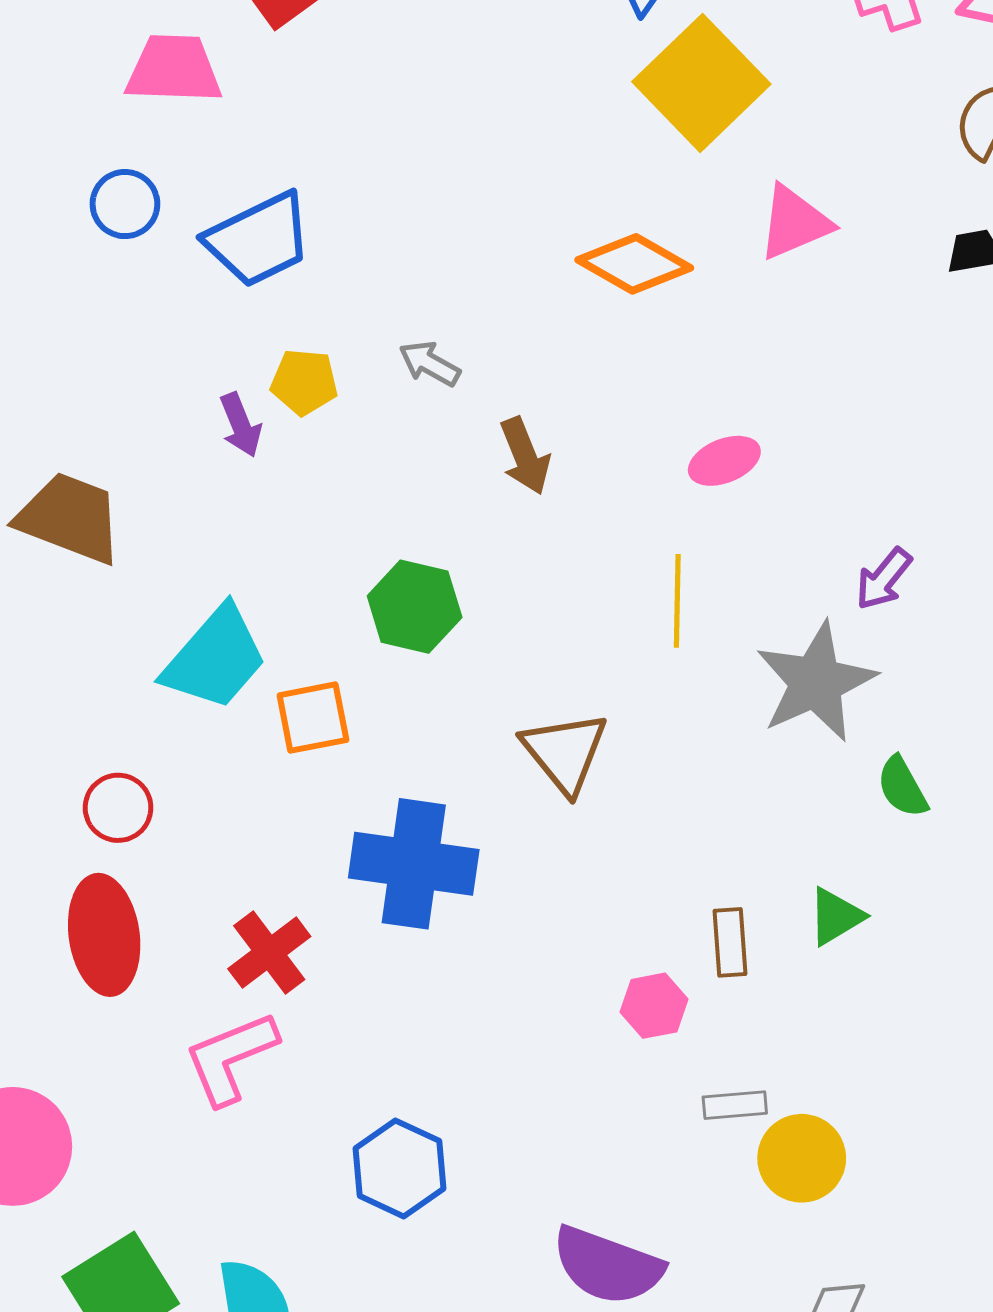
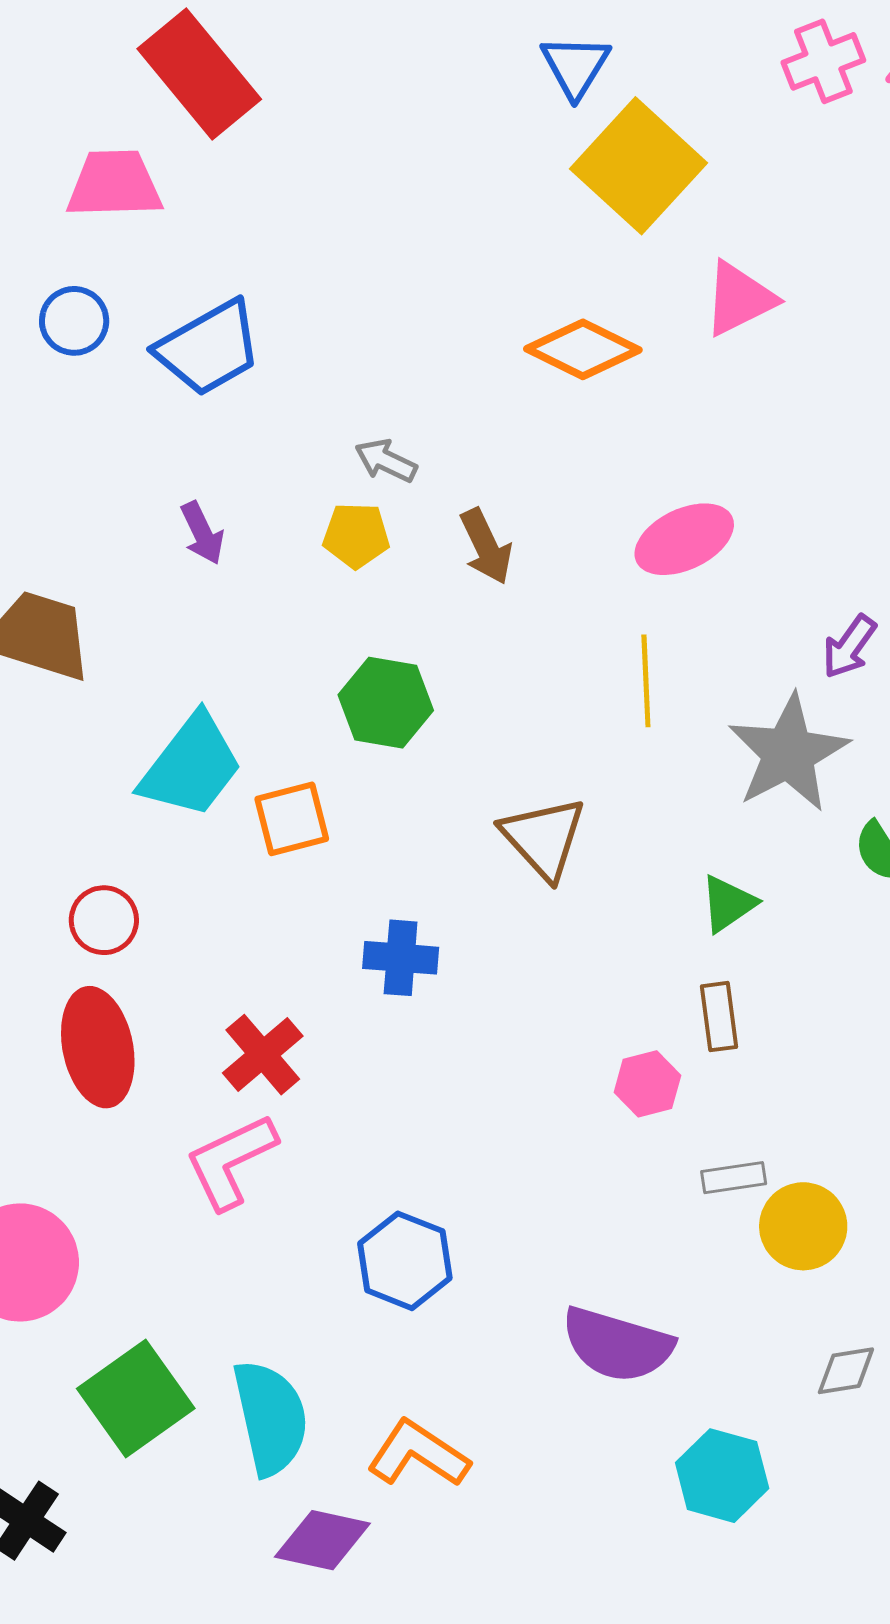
yellow pentagon: (304, 382) -> (356, 535), moved
pink ellipse: (724, 461) -> (684, 539), size x1.4
blue cross: (414, 864) -> (401, 958), size x0.6
green triangle: (836, 916) -> (728, 904), moved

